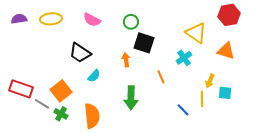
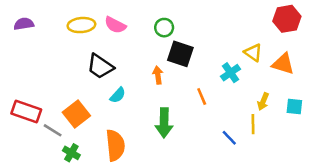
yellow ellipse: (51, 19) -> (81, 25), moved
yellow triangle: (196, 33) -> (253, 53), moved, size x0.7
cyan square: (225, 93) -> (294, 106), moved
green cross: (61, 114) -> (71, 153), moved

